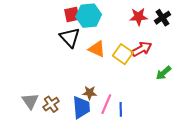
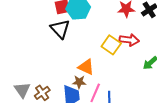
orange triangle: (97, 49) -> (86, 67), moved
red arrow: (142, 49) -> (129, 40), turned 36

